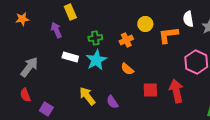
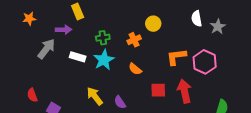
purple arrow: (56, 30) -> (64, 30), turned 112
orange L-shape: (168, 35) -> (176, 57), moved
gray arrow: (29, 67) -> (46, 49), moved

